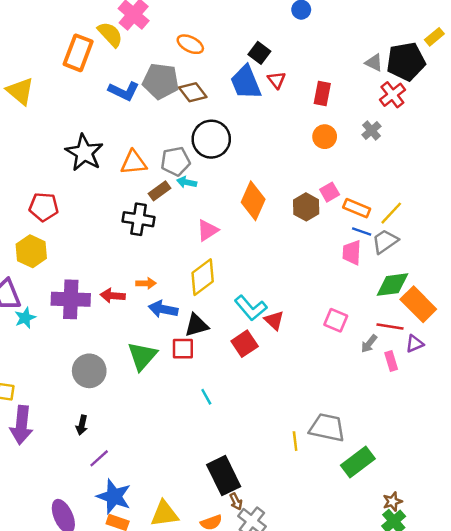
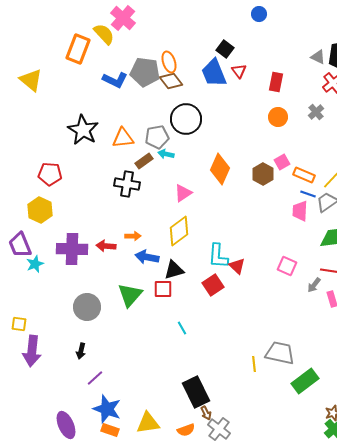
orange ellipse: (190, 44) -> (169, 62), moved, turned 45
cyan L-shape: (251, 308) -> (218, 256), turned 44

